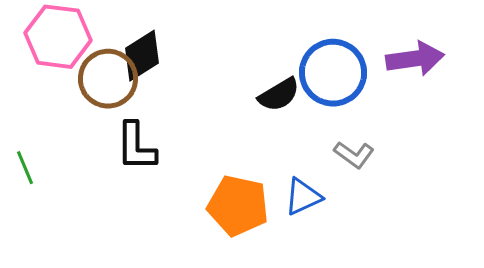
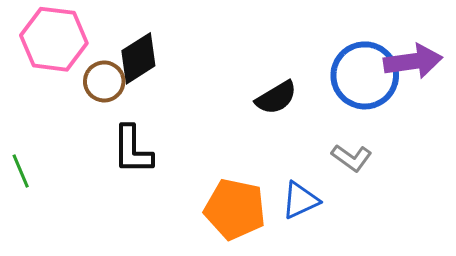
blue circle: (333, 73) -> (365, 75), moved
brown circle: (108, 79) -> (104, 81), size x0.7

